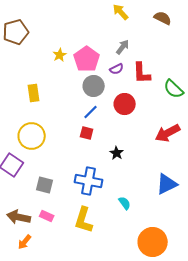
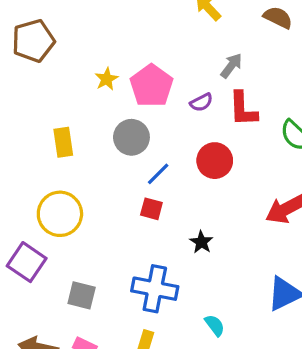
gray arrow: (123, 47) -> (231, 66), moved
gray circle: (94, 86) -> (131, 137), moved

